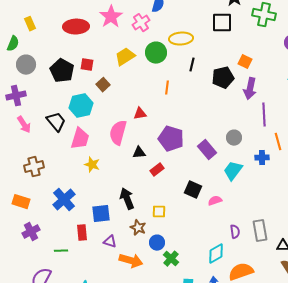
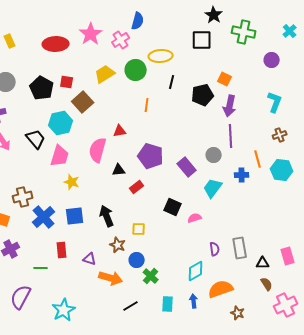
brown square: (103, 85) -> (83, 102), size x1.5
purple line: (264, 115) -> (231, 136), moved
brown cross: (34, 167) -> (23, 197), moved
blue square: (101, 214) -> (75, 216), moved

